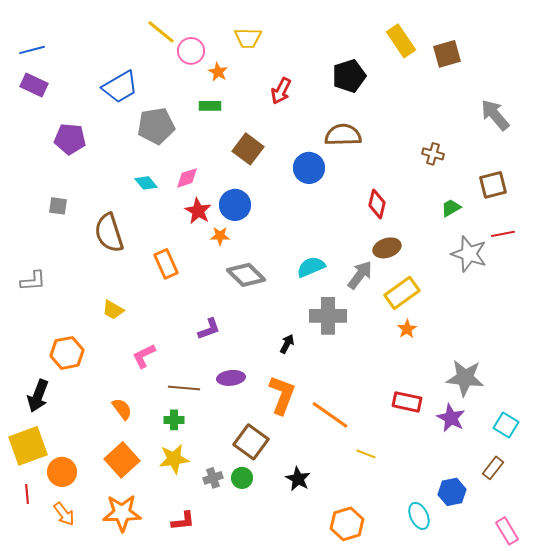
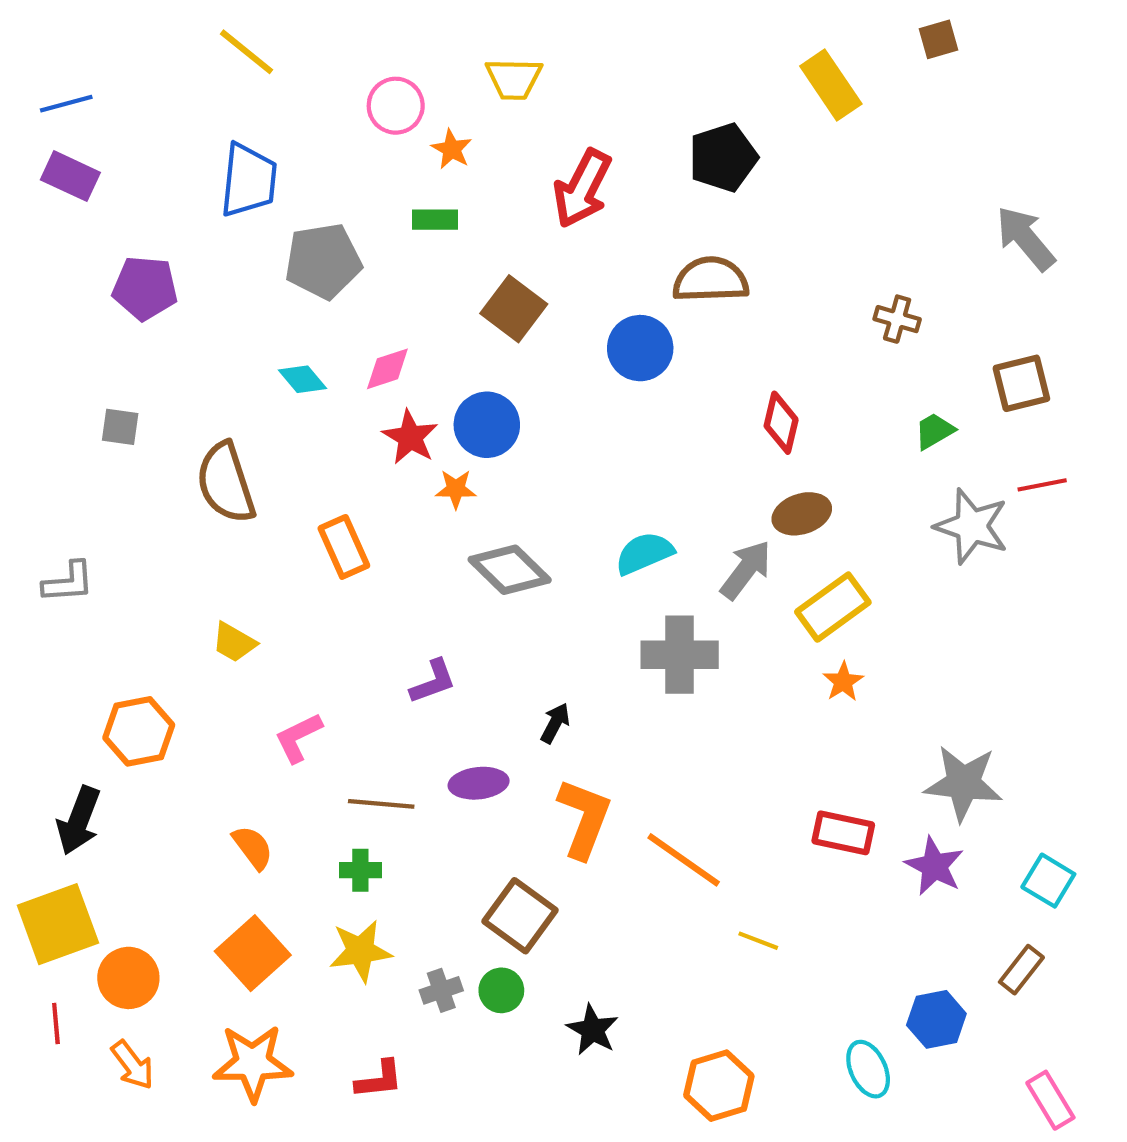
yellow line: (161, 32) -> (246, 52), moved
brown square: (447, 54) -> (939, 39), moved, size x0.7
blue trapezoid: (120, 87) -> (249, 180), turned -54
red arrow: (281, 91) -> (582, 189), size x1.4
black arrow: (287, 344) -> (555, 723), moved
black star: (298, 479) -> (593, 1030), moved

